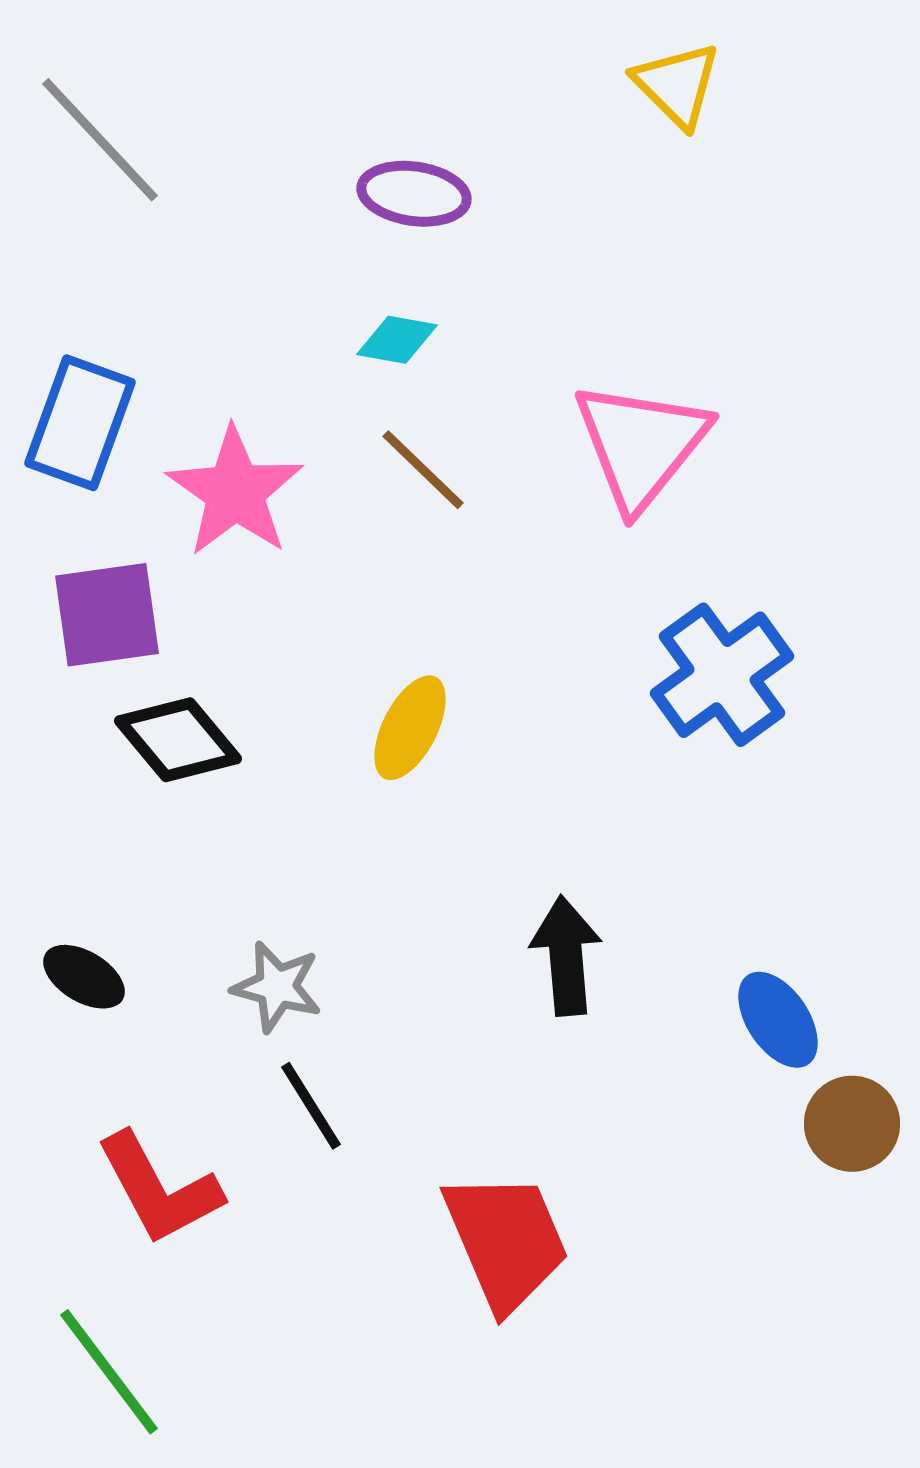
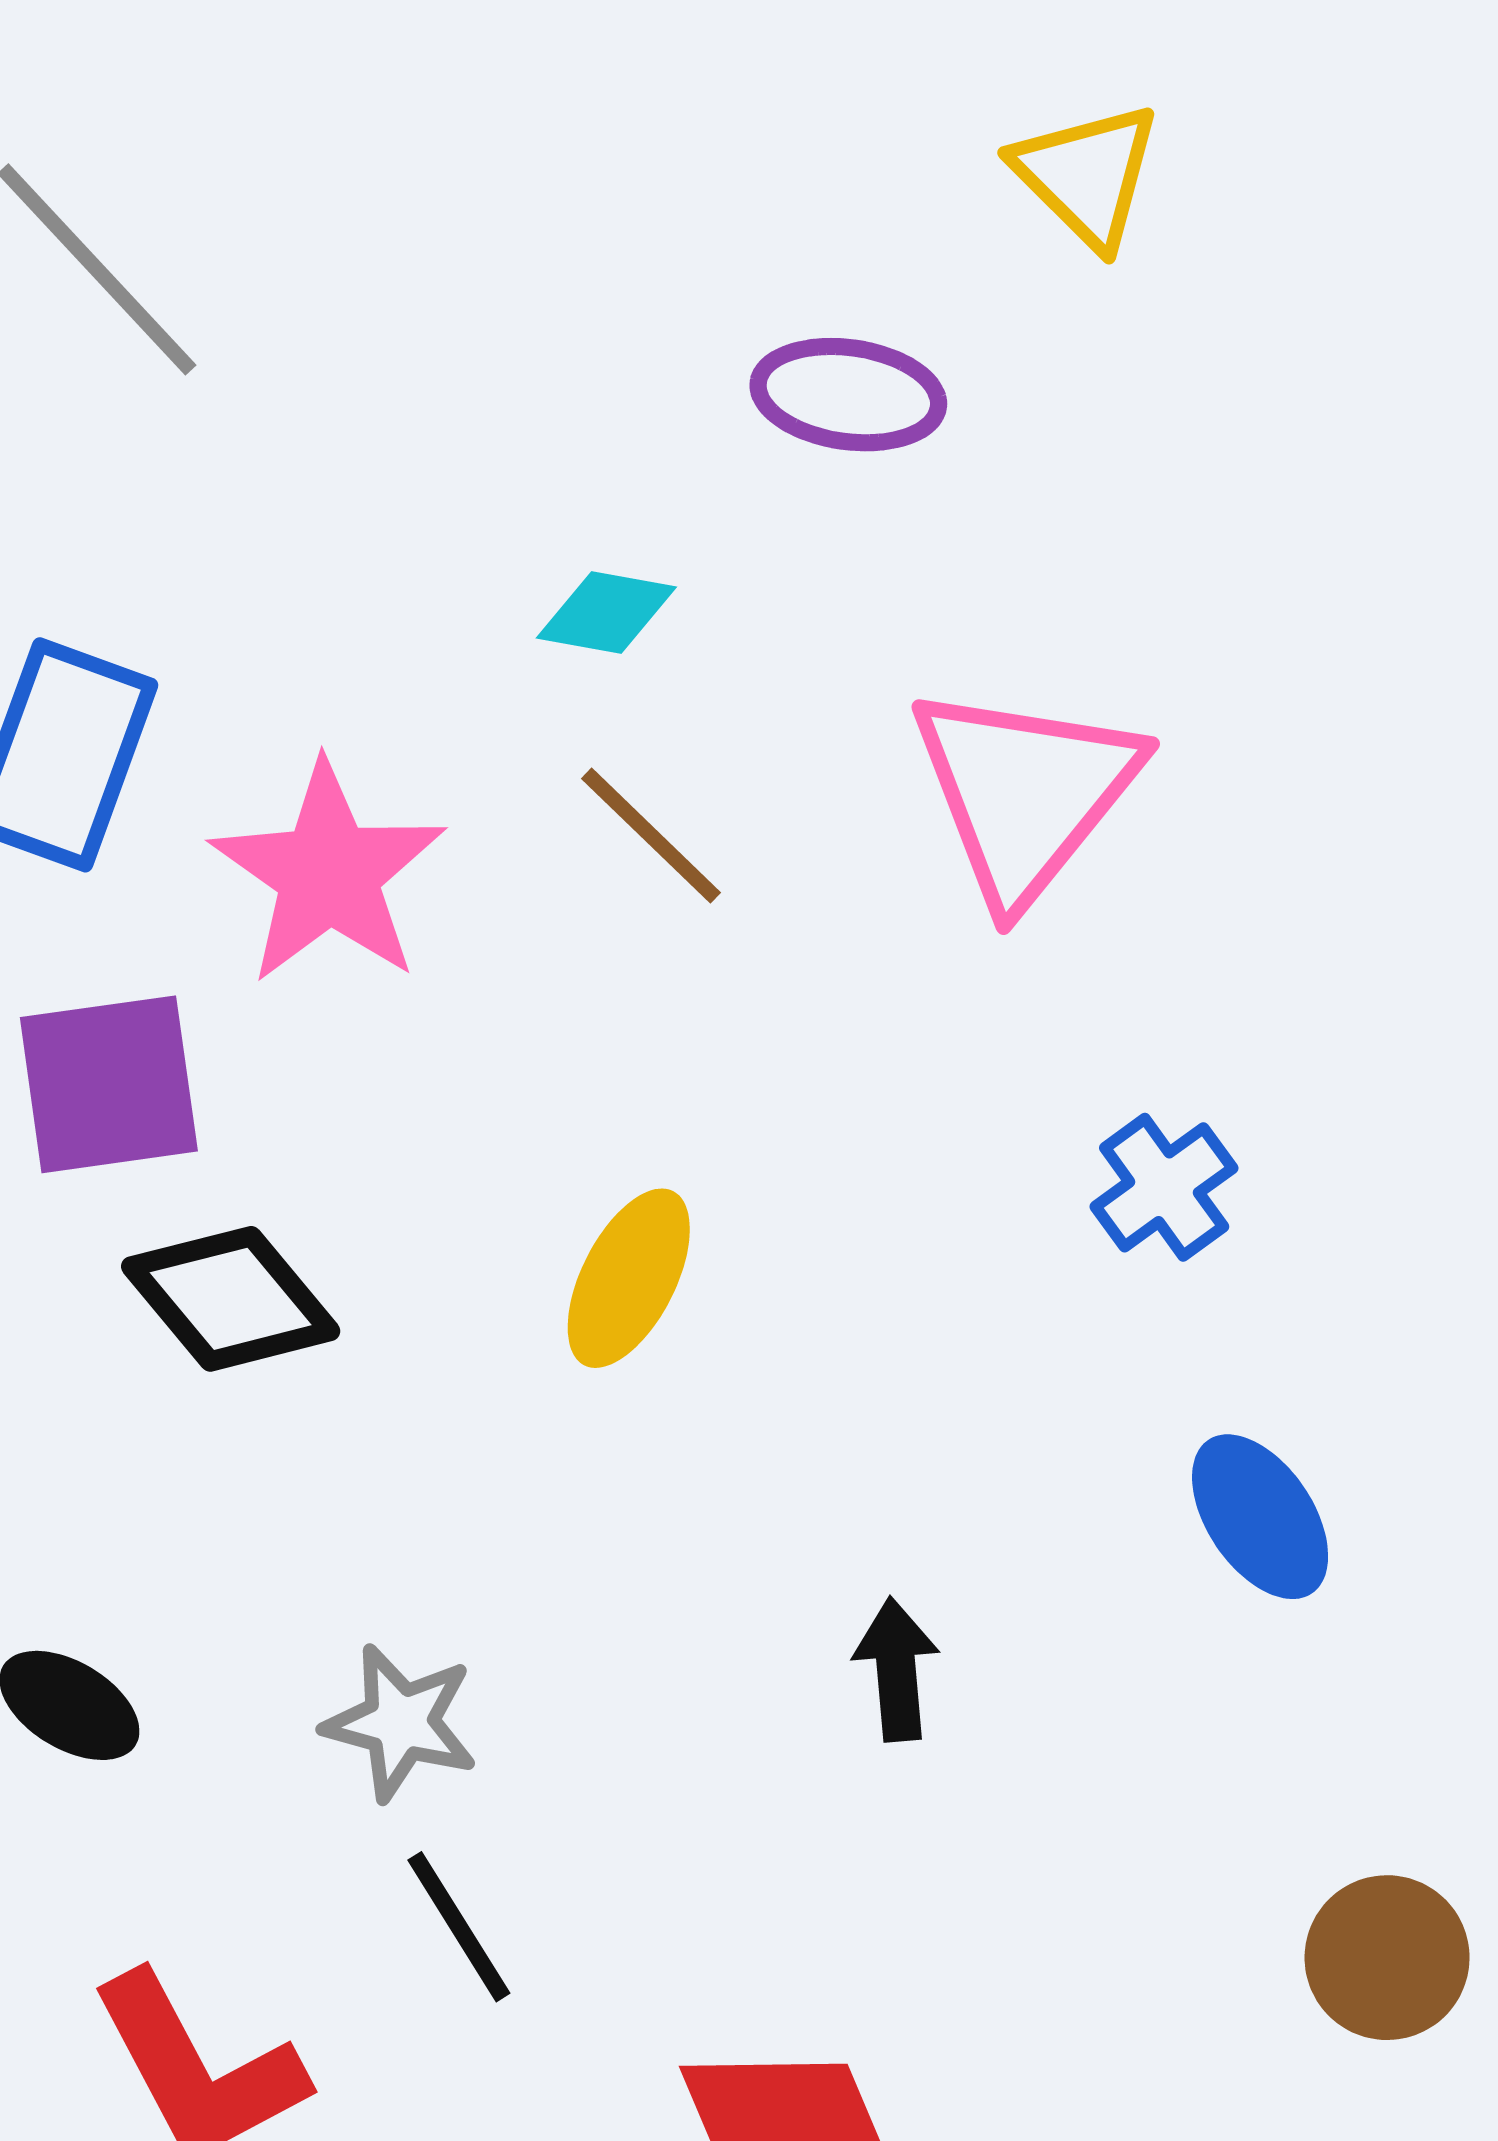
purple ellipse: (414, 194) -> (848, 395), moved
blue cross: (722, 675) -> (1164, 1187), size x0.6
black arrow: (566, 956) -> (896, 1669), size x0.7
blue ellipse: (778, 1020) -> (1260, 1517), moved

